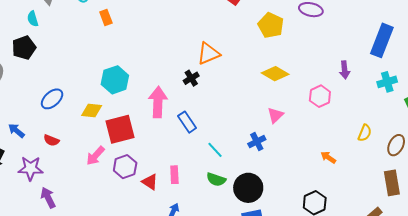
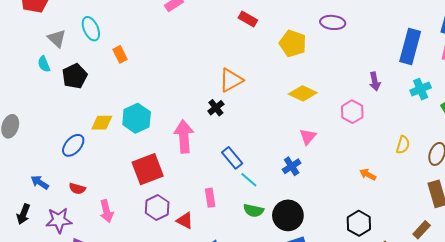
black pentagon: (24, 48) -> (75, 76), moved
yellow diamond: (92, 110) -> (102, 123), moved
blue rectangle: (187, 122) -> (232, 158), moved
pink arrow: (95, 156) -> (107, 211), moved, turned -50
pink rectangle: (174, 175) -> (210, 198), moved

